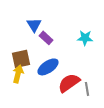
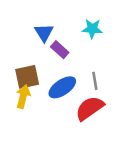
cyan star: (85, 38) -> (92, 29), moved
gray line: (87, 89) -> (95, 81), moved

